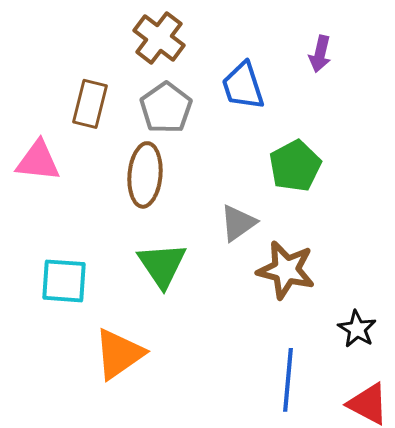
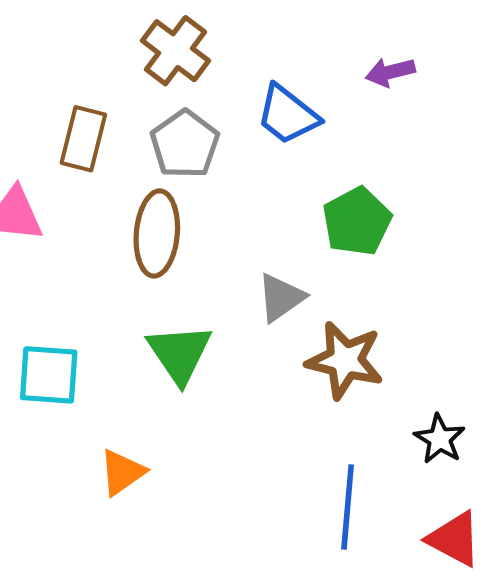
purple arrow: (320, 54) -> (390, 72), turned 63
blue trapezoid: (243, 86) -> (288, 115), turned -34
orange triangle: (119, 354) -> (122, 472), size x0.7

